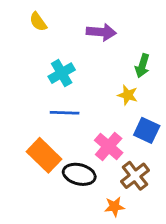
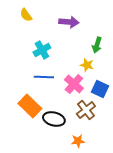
pink cross: (109, 146) -> (74, 84), moved
brown cross: (135, 176) -> (86, 110), moved

